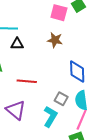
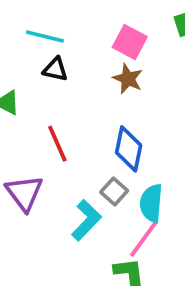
pink square: (59, 13) -> (130, 42), moved
blue diamond: (77, 72) -> (129, 149), moved
red line: (27, 81) -> (57, 144), turned 48

